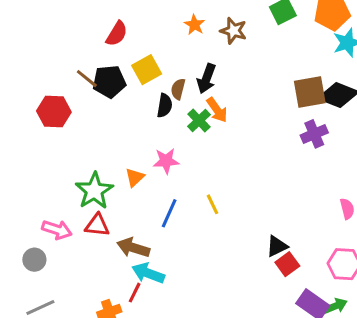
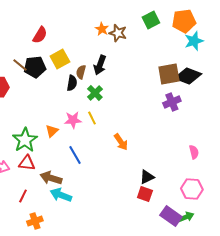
orange star: (195, 25) -> (102, 29), moved
orange arrow: (217, 110) -> (121, 142), moved
yellow line: (213, 204) -> (92, 118), moved
blue line: (169, 213) -> (75, 155), turned -54
red square: (287, 264) -> (145, 194), moved, turned -35
red line: (135, 293) -> (23, 196), moved

